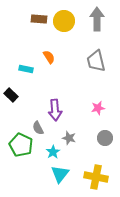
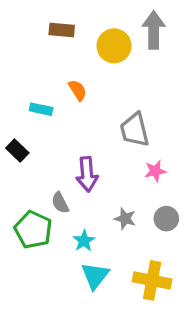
yellow circle: (64, 21) -> (114, 46), moved
gray trapezoid: (96, 61) -> (135, 130), moved
gray star: (69, 138) -> (125, 219), moved

